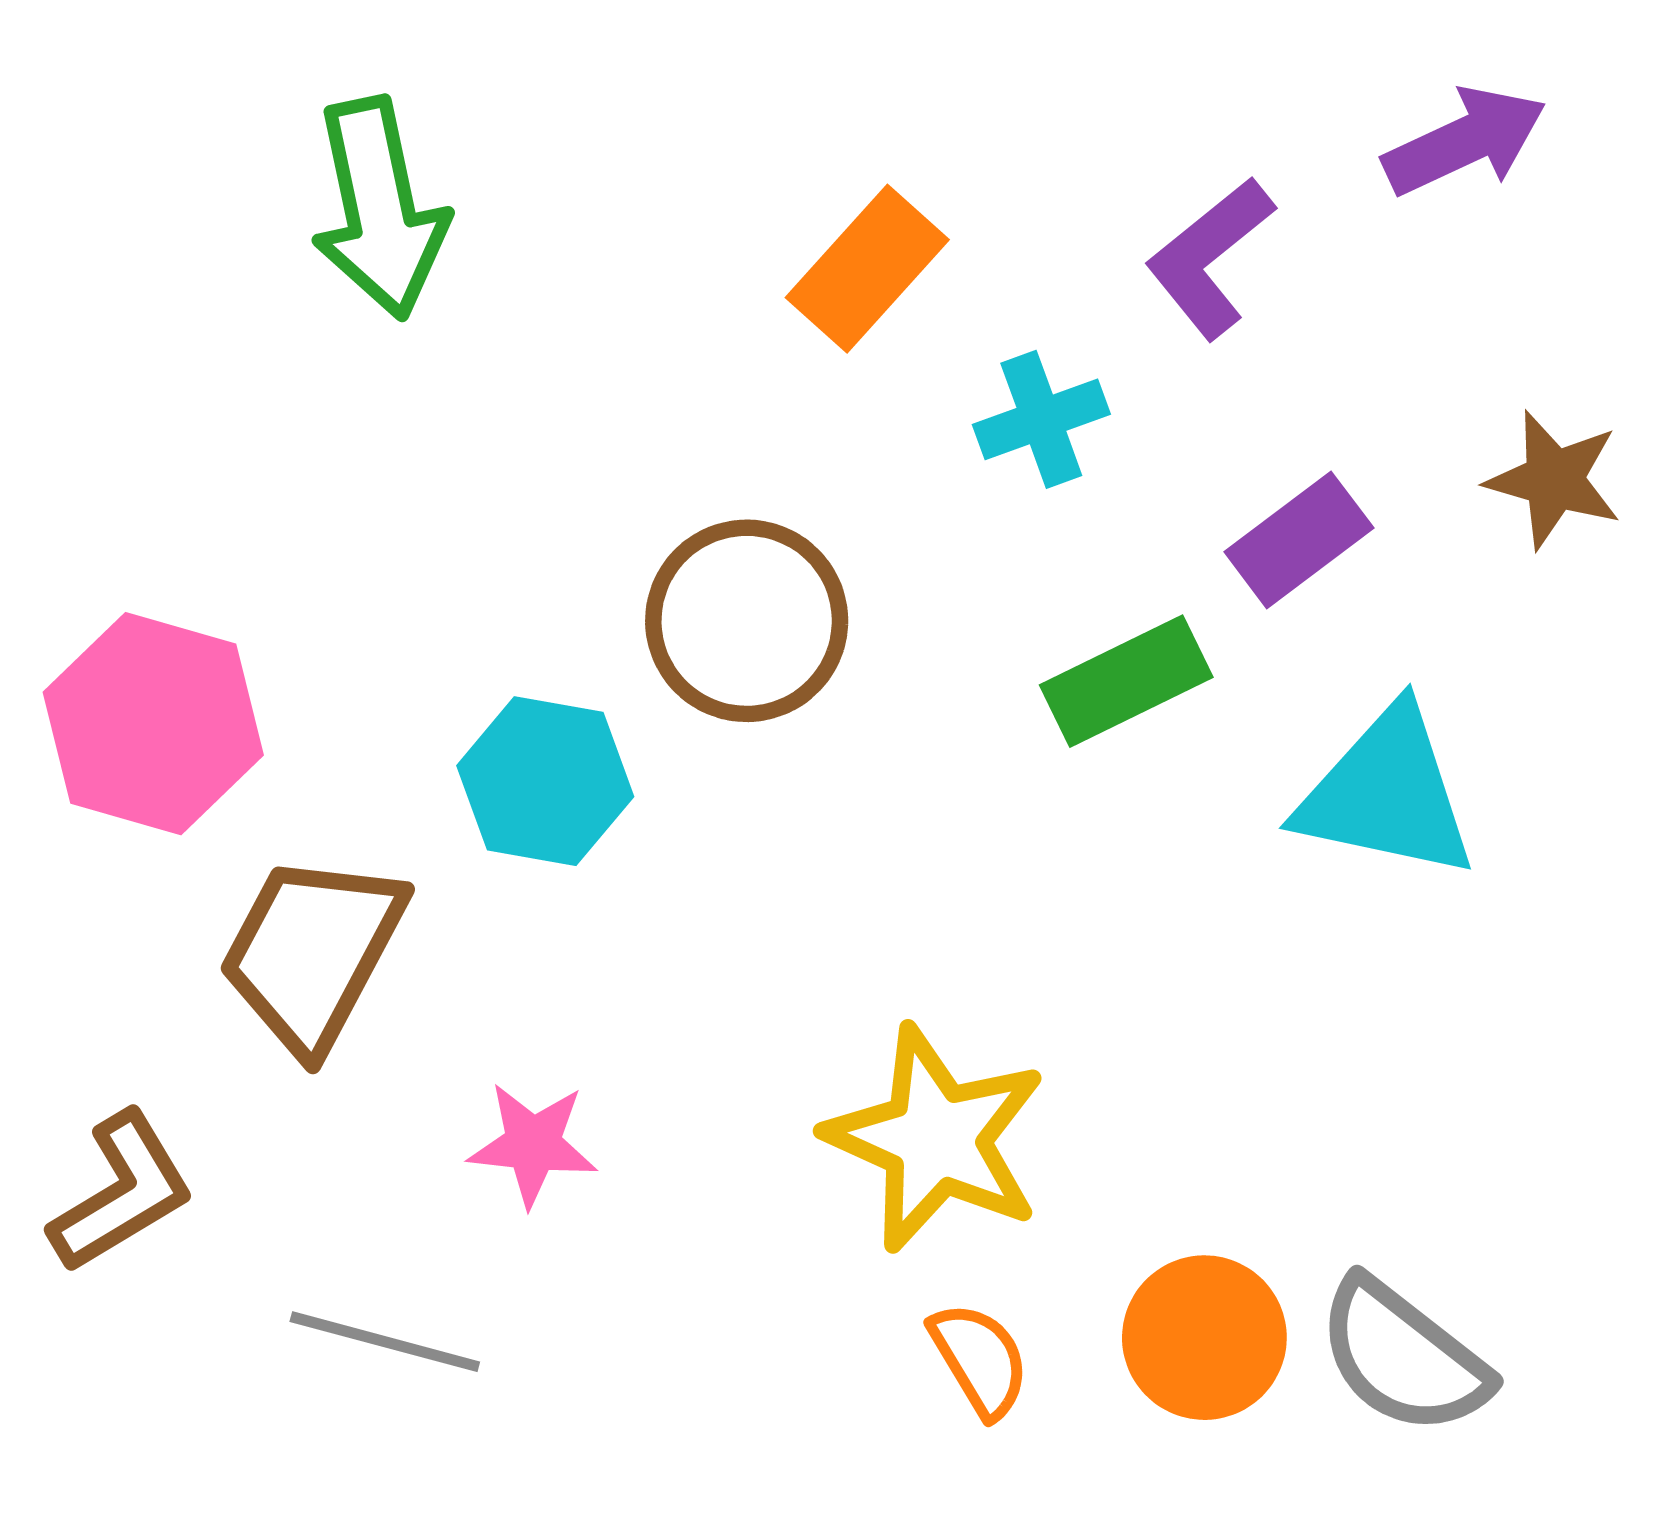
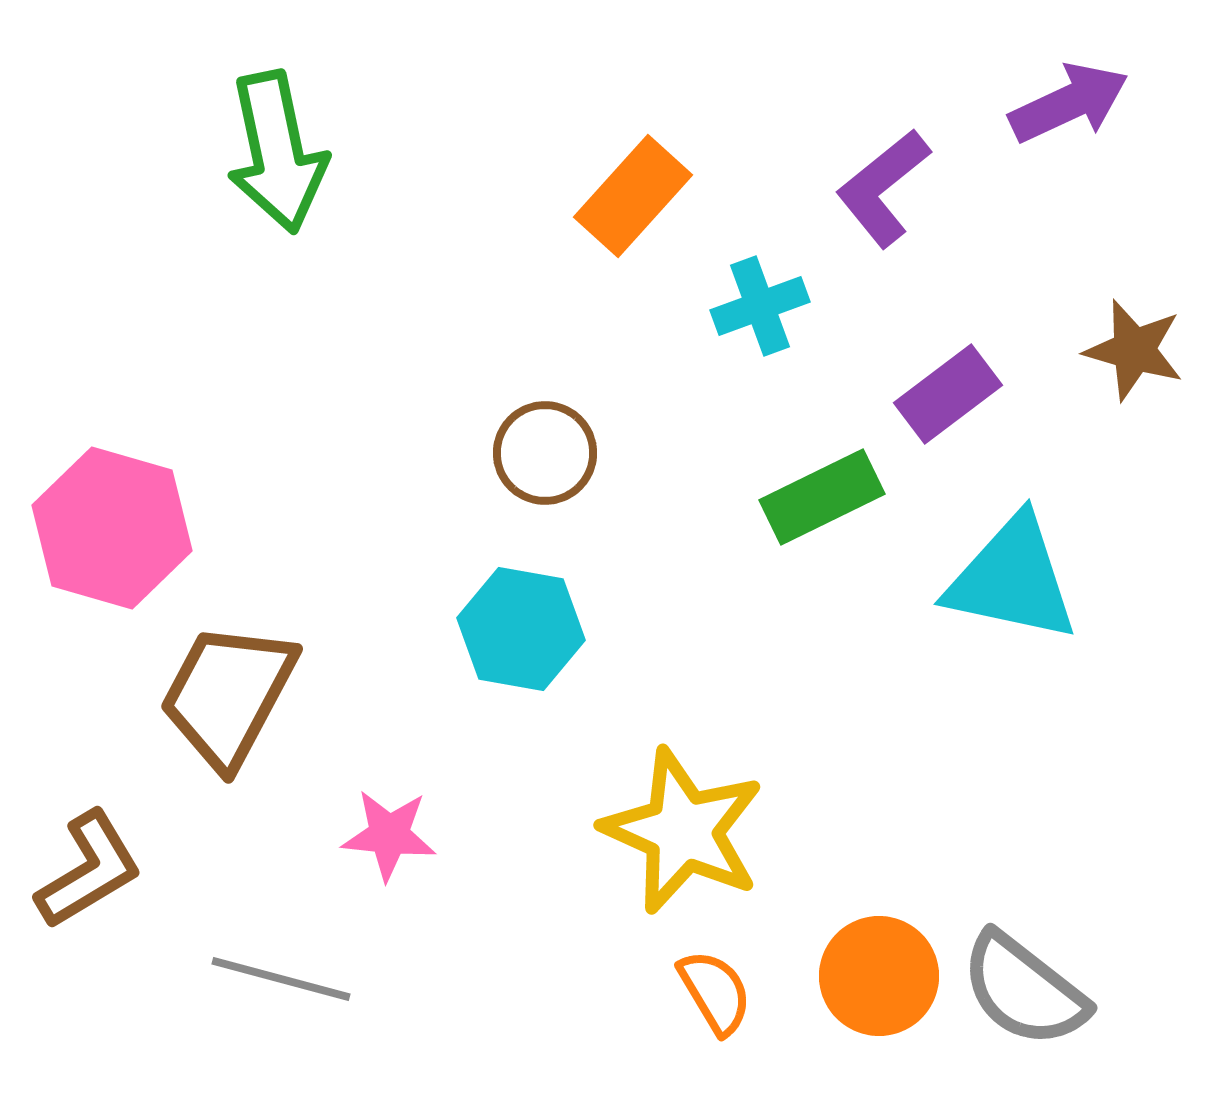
brown circle: (747, 621) -> (545, 453), size x0.7
cyan hexagon: (545, 781) -> (521, 629), moved

